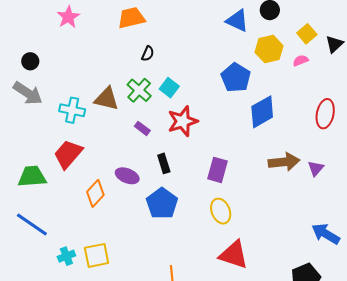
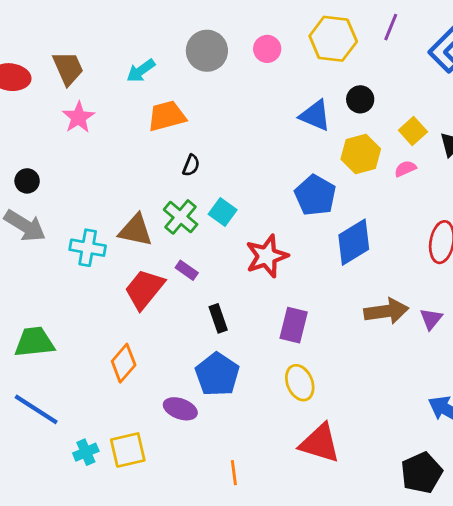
red star: (183, 121) -> (267, 256), moved
red trapezoid: (68, 154) -> (144, 289), moved
purple ellipse: (127, 176) -> (180, 409), moved

